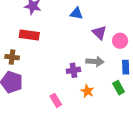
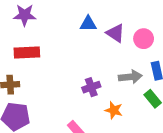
blue triangle: (76, 13) -> (88, 24), moved
gray arrow: (95, 61) -> (130, 77), moved

